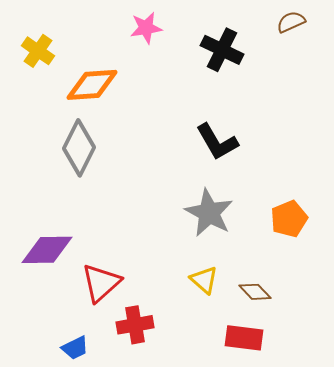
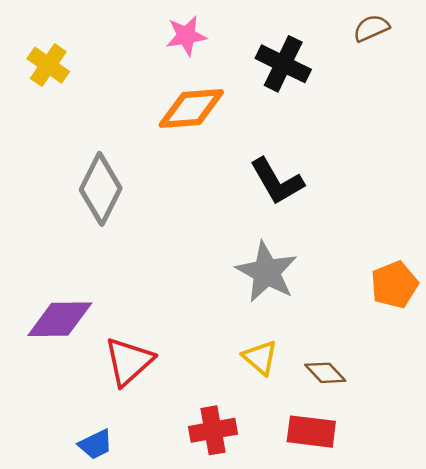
orange diamond: (92, 85) -> (191, 109), moved
orange pentagon: (289, 219) -> (394, 285), moved
red cross: (135, 325) -> (213, 430), moved

